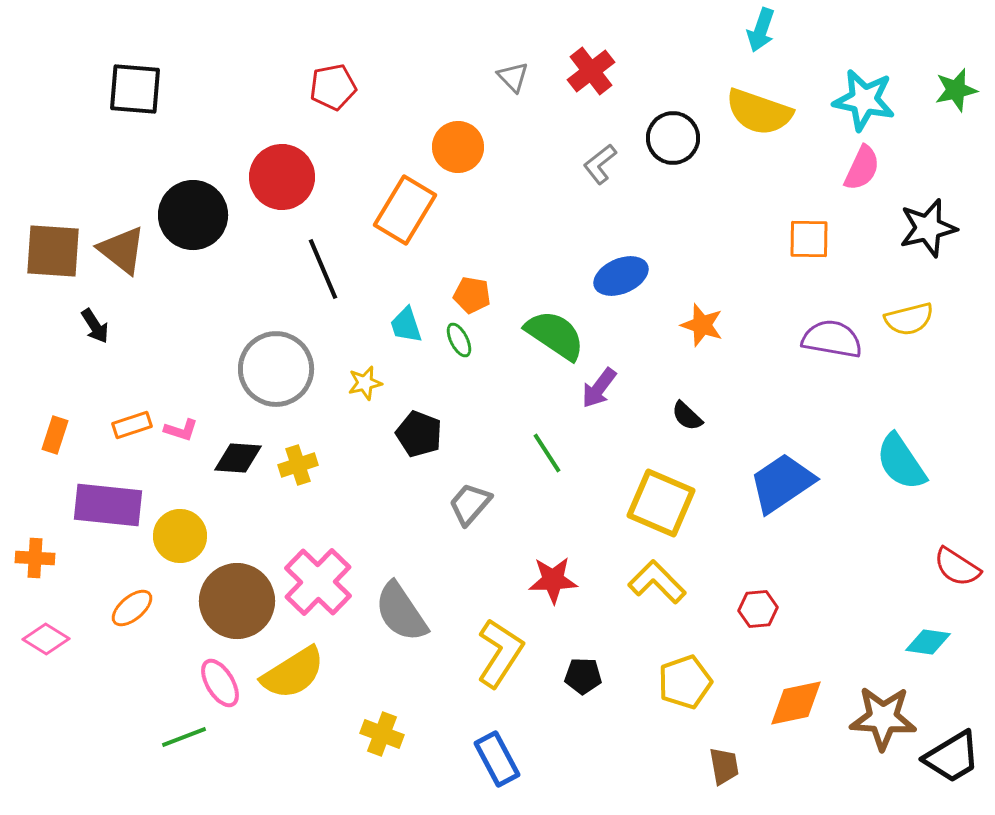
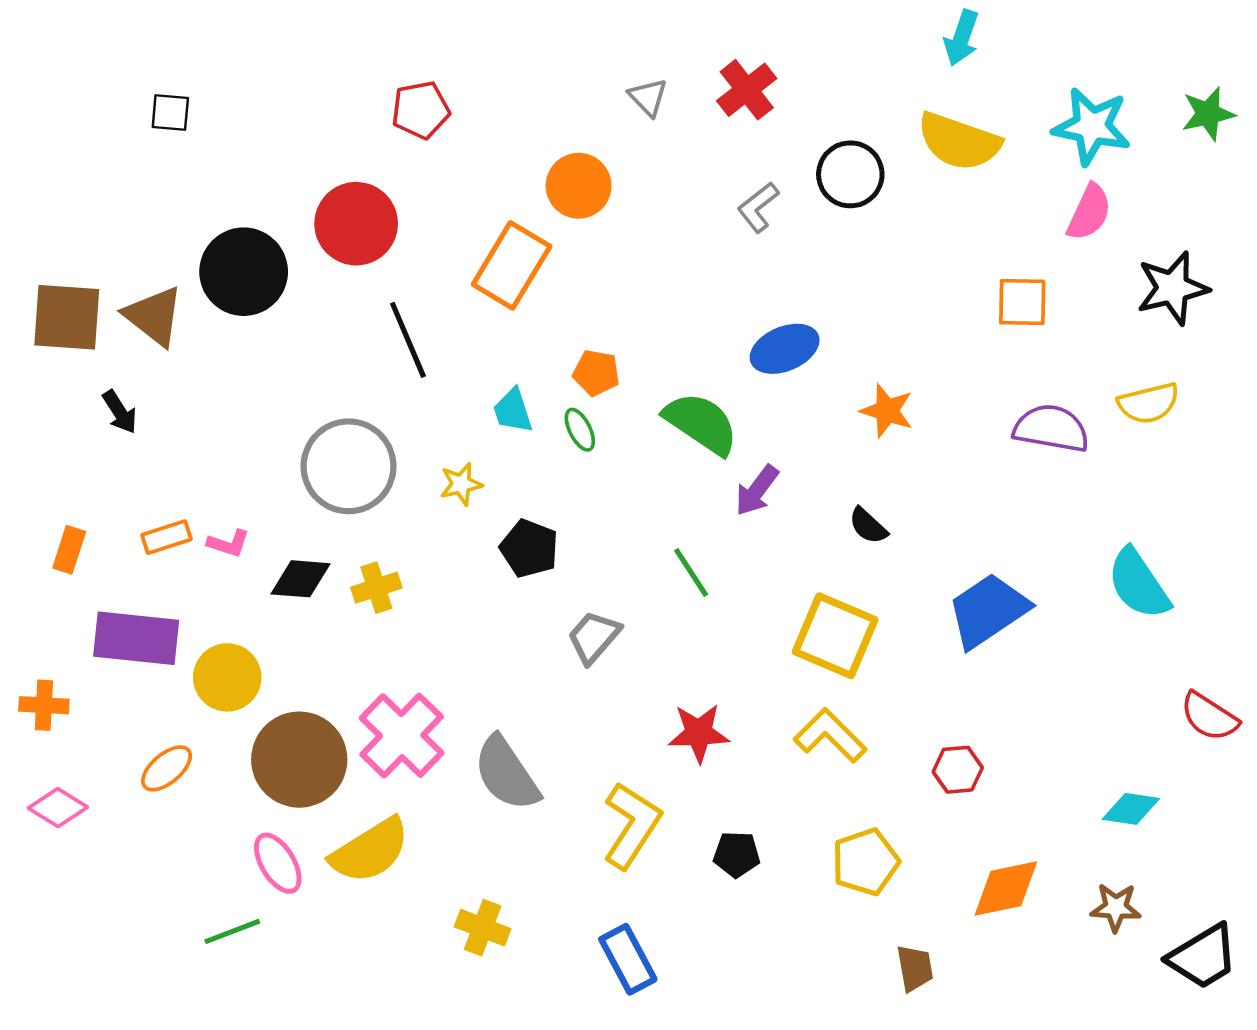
black square: (135, 89) -> (170, 112), size x0.6
cyan diamond: (928, 642) -> (1131, 809), moved
brown star: (883, 718) -> (1116, 907), size x0.6

